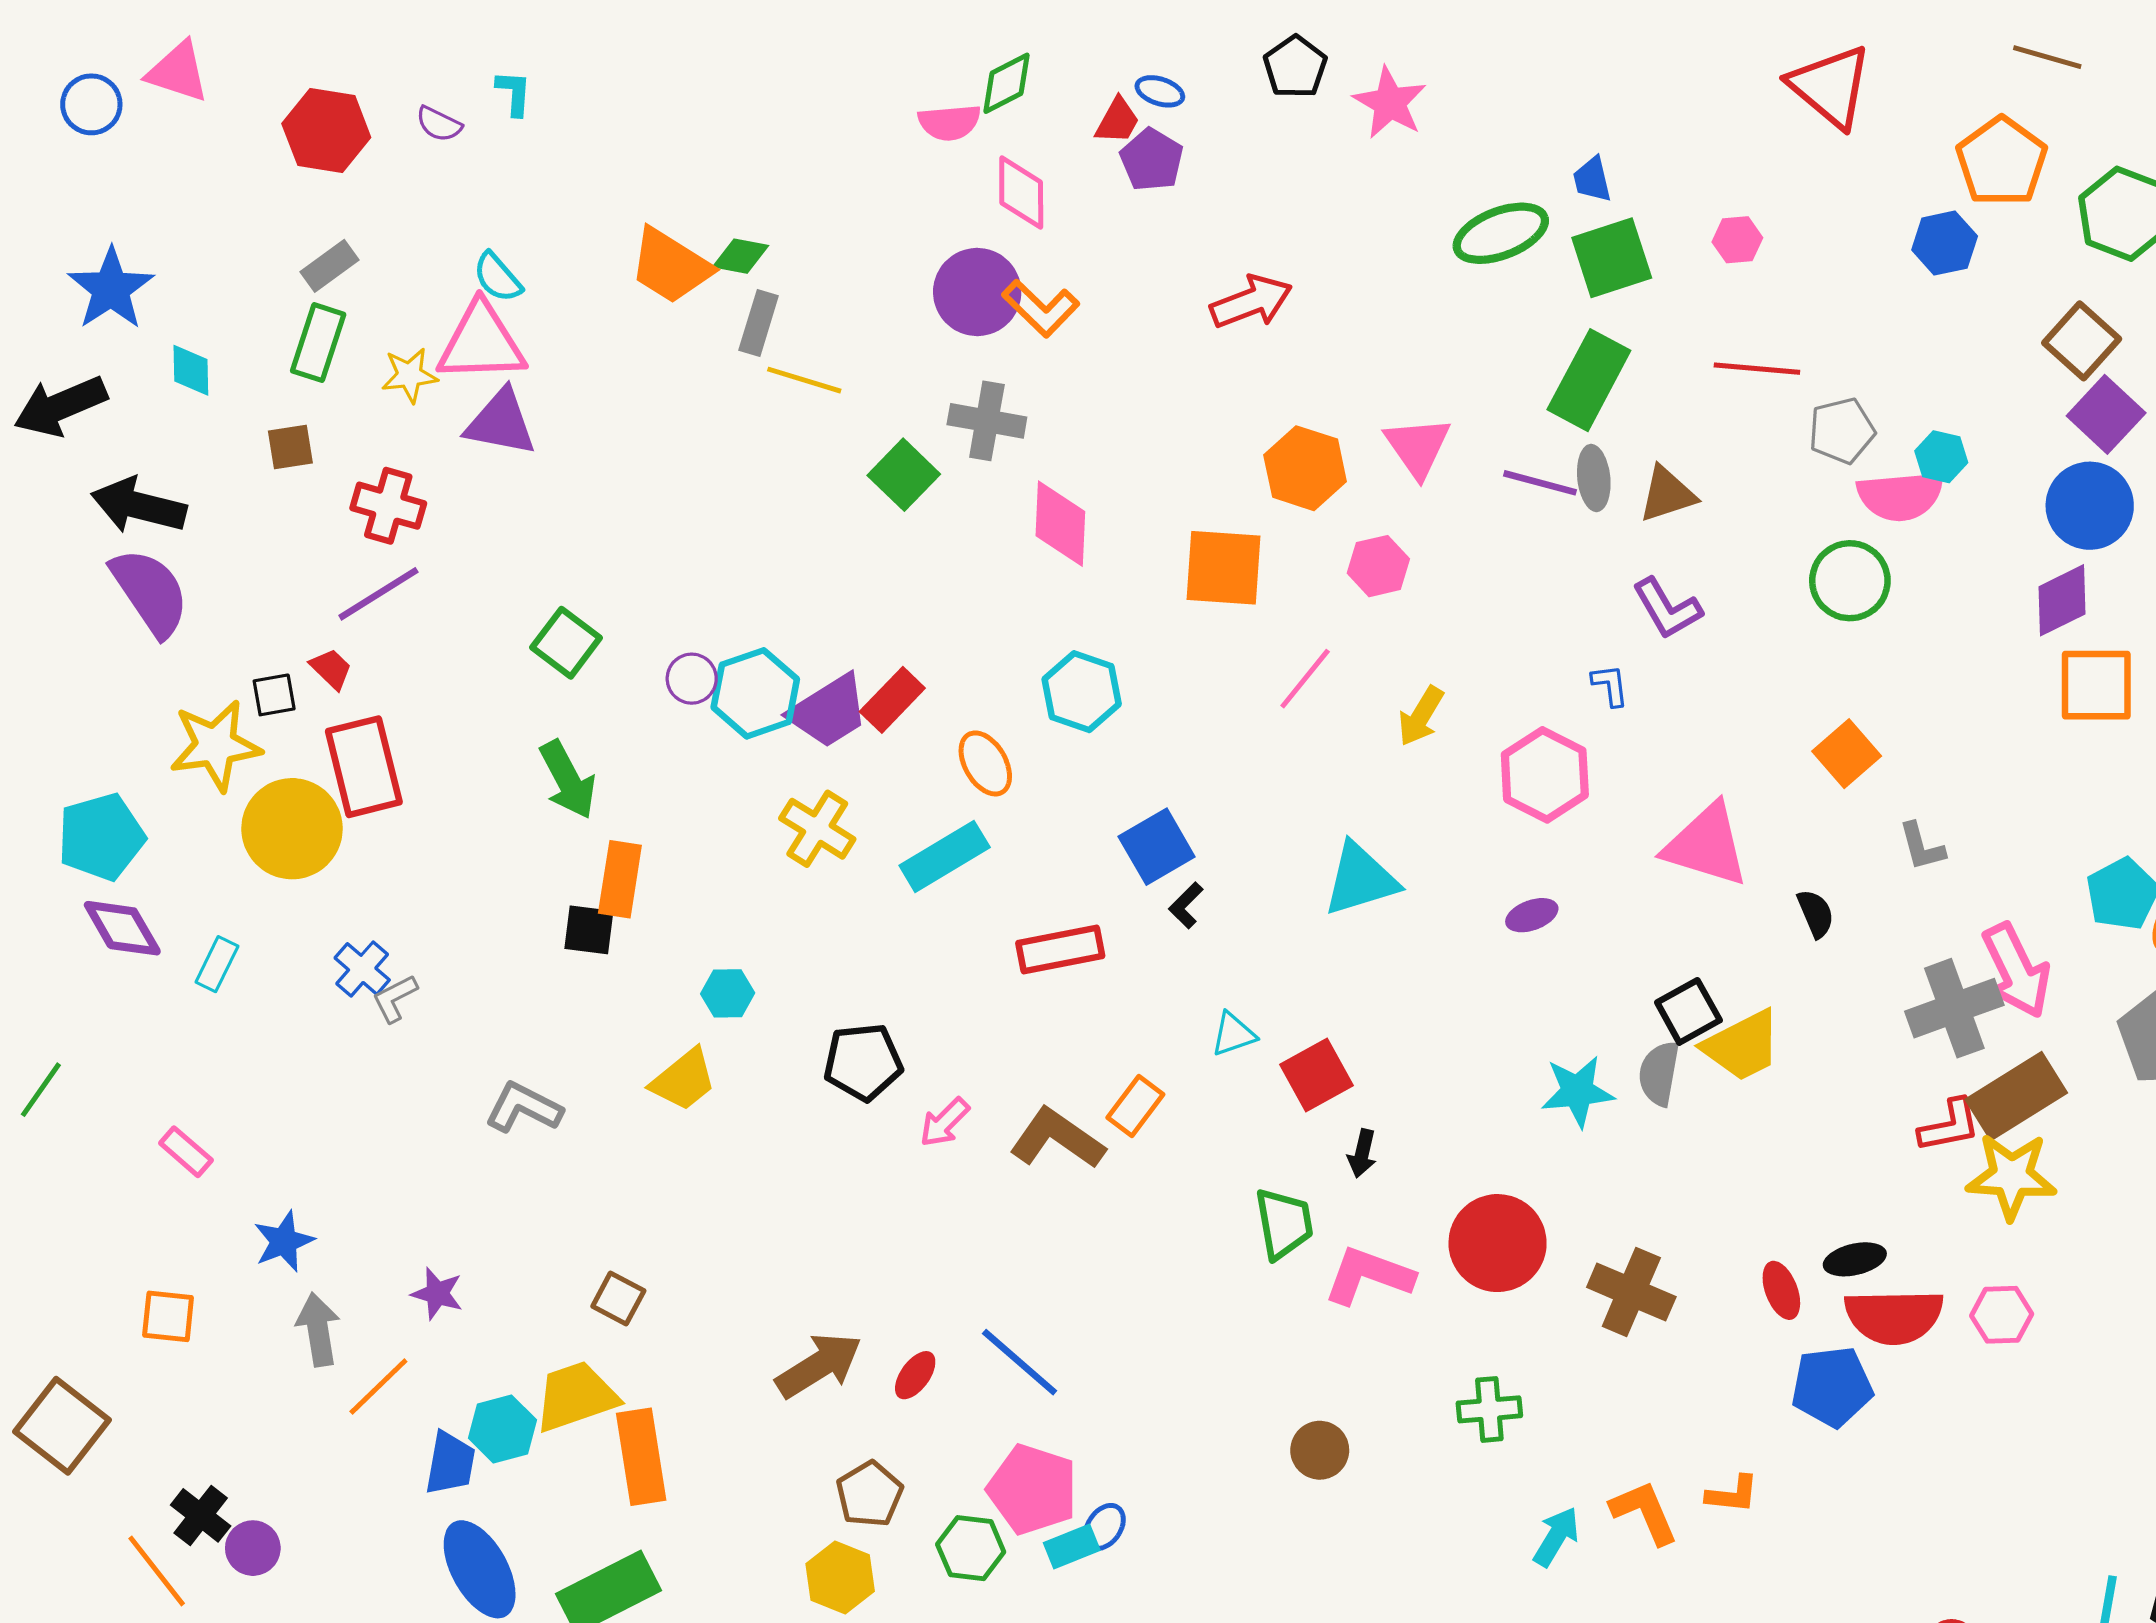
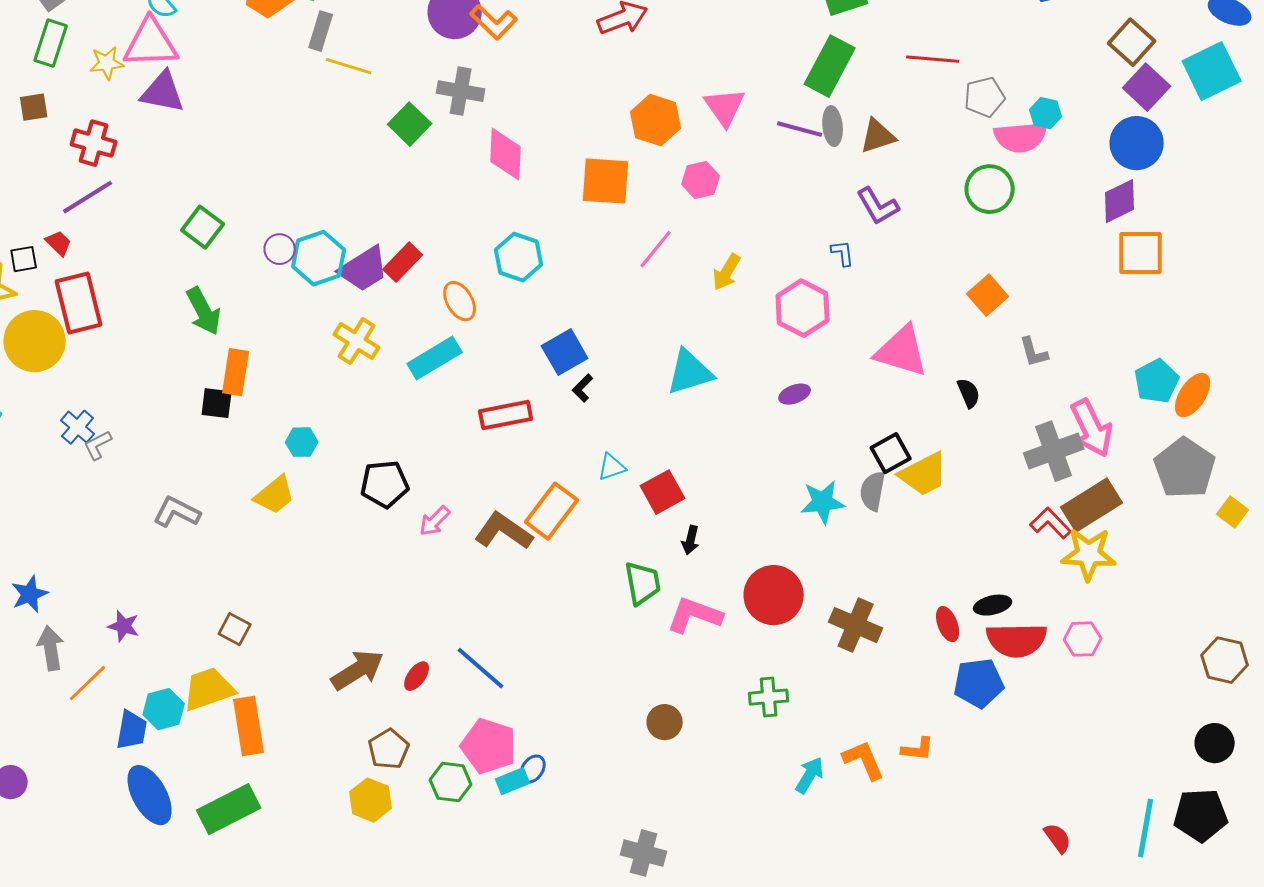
orange rectangle: (1135, 1106) -> (552, 511), size x1.5
red L-shape: (1949, 1126) -> (1051, 523), turned -123

